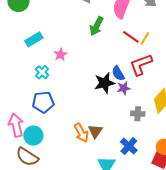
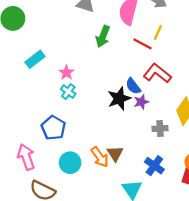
yellow line: (145, 38) -> (158, 33), moved
red L-shape: (141, 65) -> (157, 73), turned 65
cyan cross: (42, 72) -> (68, 92), moved
blue pentagon: (43, 102) -> (53, 128), turned -30
cyan circle: (33, 136) -> (70, 163), moved

